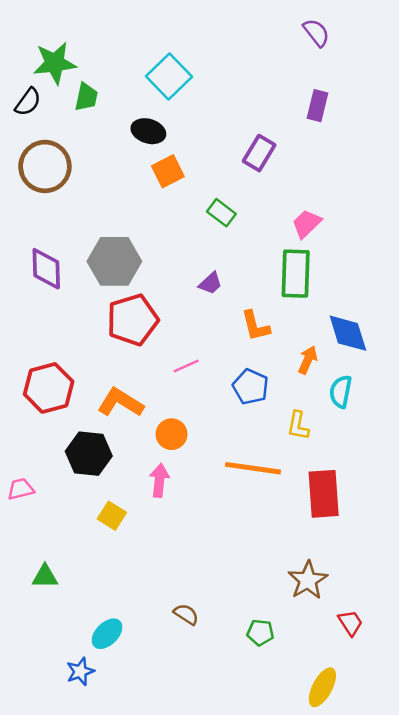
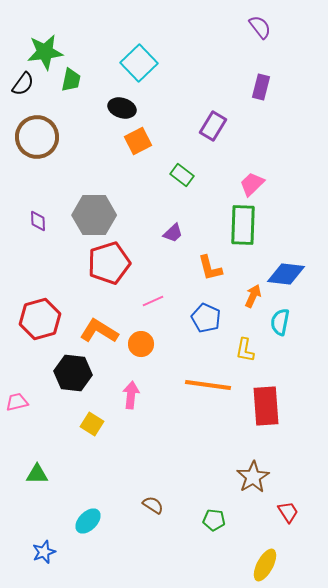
purple diamond: (46, 269) -> (38, 221), size x0.6
blue diamond: (348, 333) -> (286, 274), turned -66
orange circle: (172, 434) -> (141, 344), moved
blue star: (80, 671) -> (44, 552), moved

